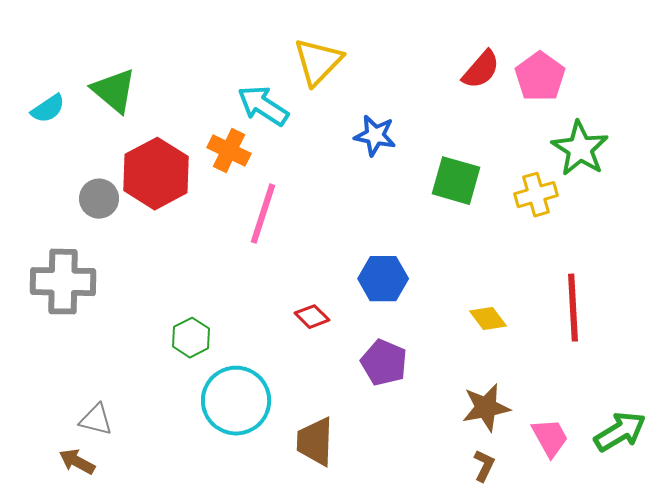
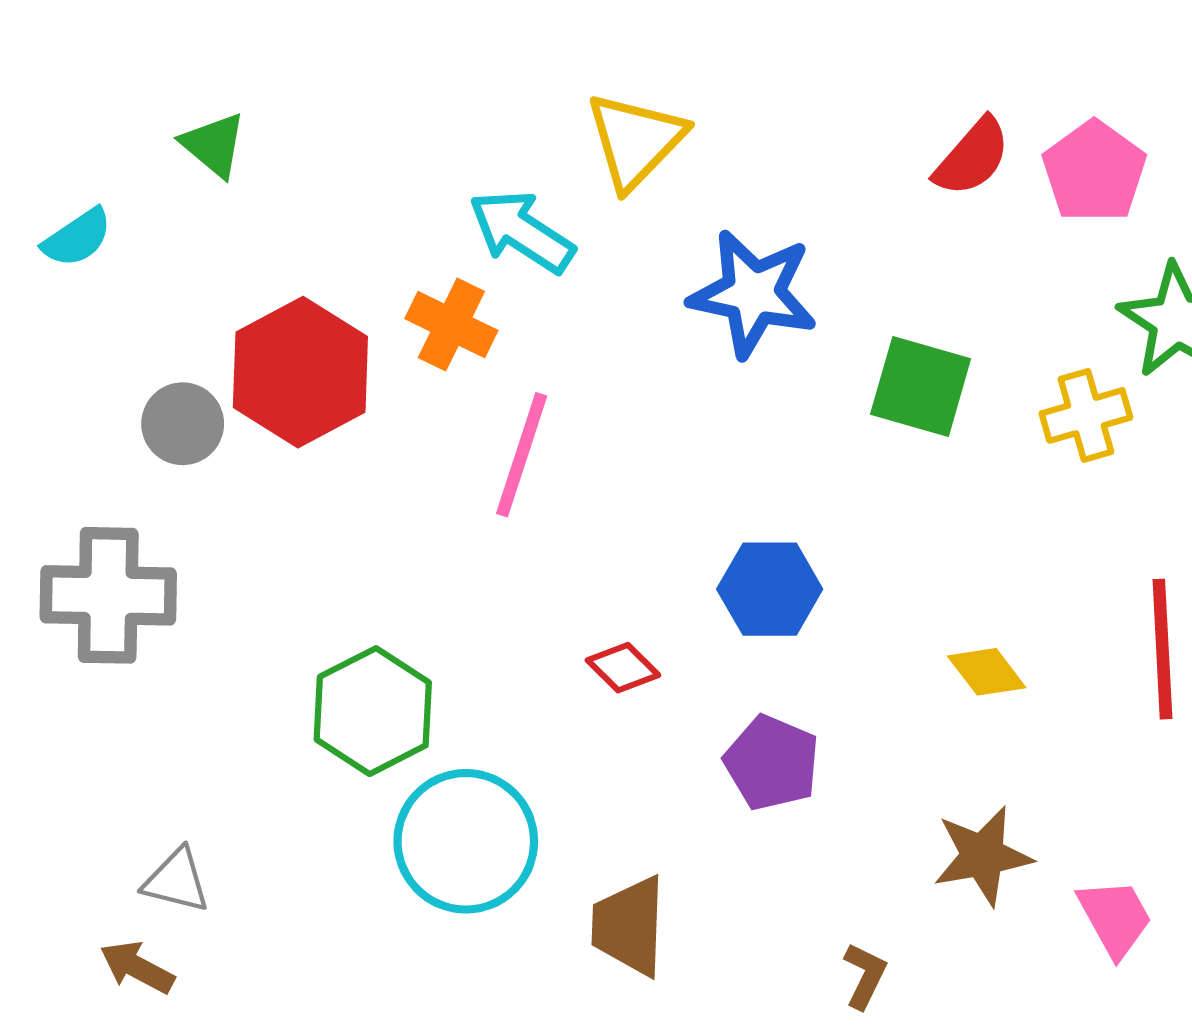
green triangle: (114, 91) -> (214, 145), moved, size x0.7
blue star: (375, 136) -> (753, 294), size x1.5
green hexagon: (191, 338) -> (373, 711), size x1.5
brown L-shape: (484, 466) -> (865, 976), moved

